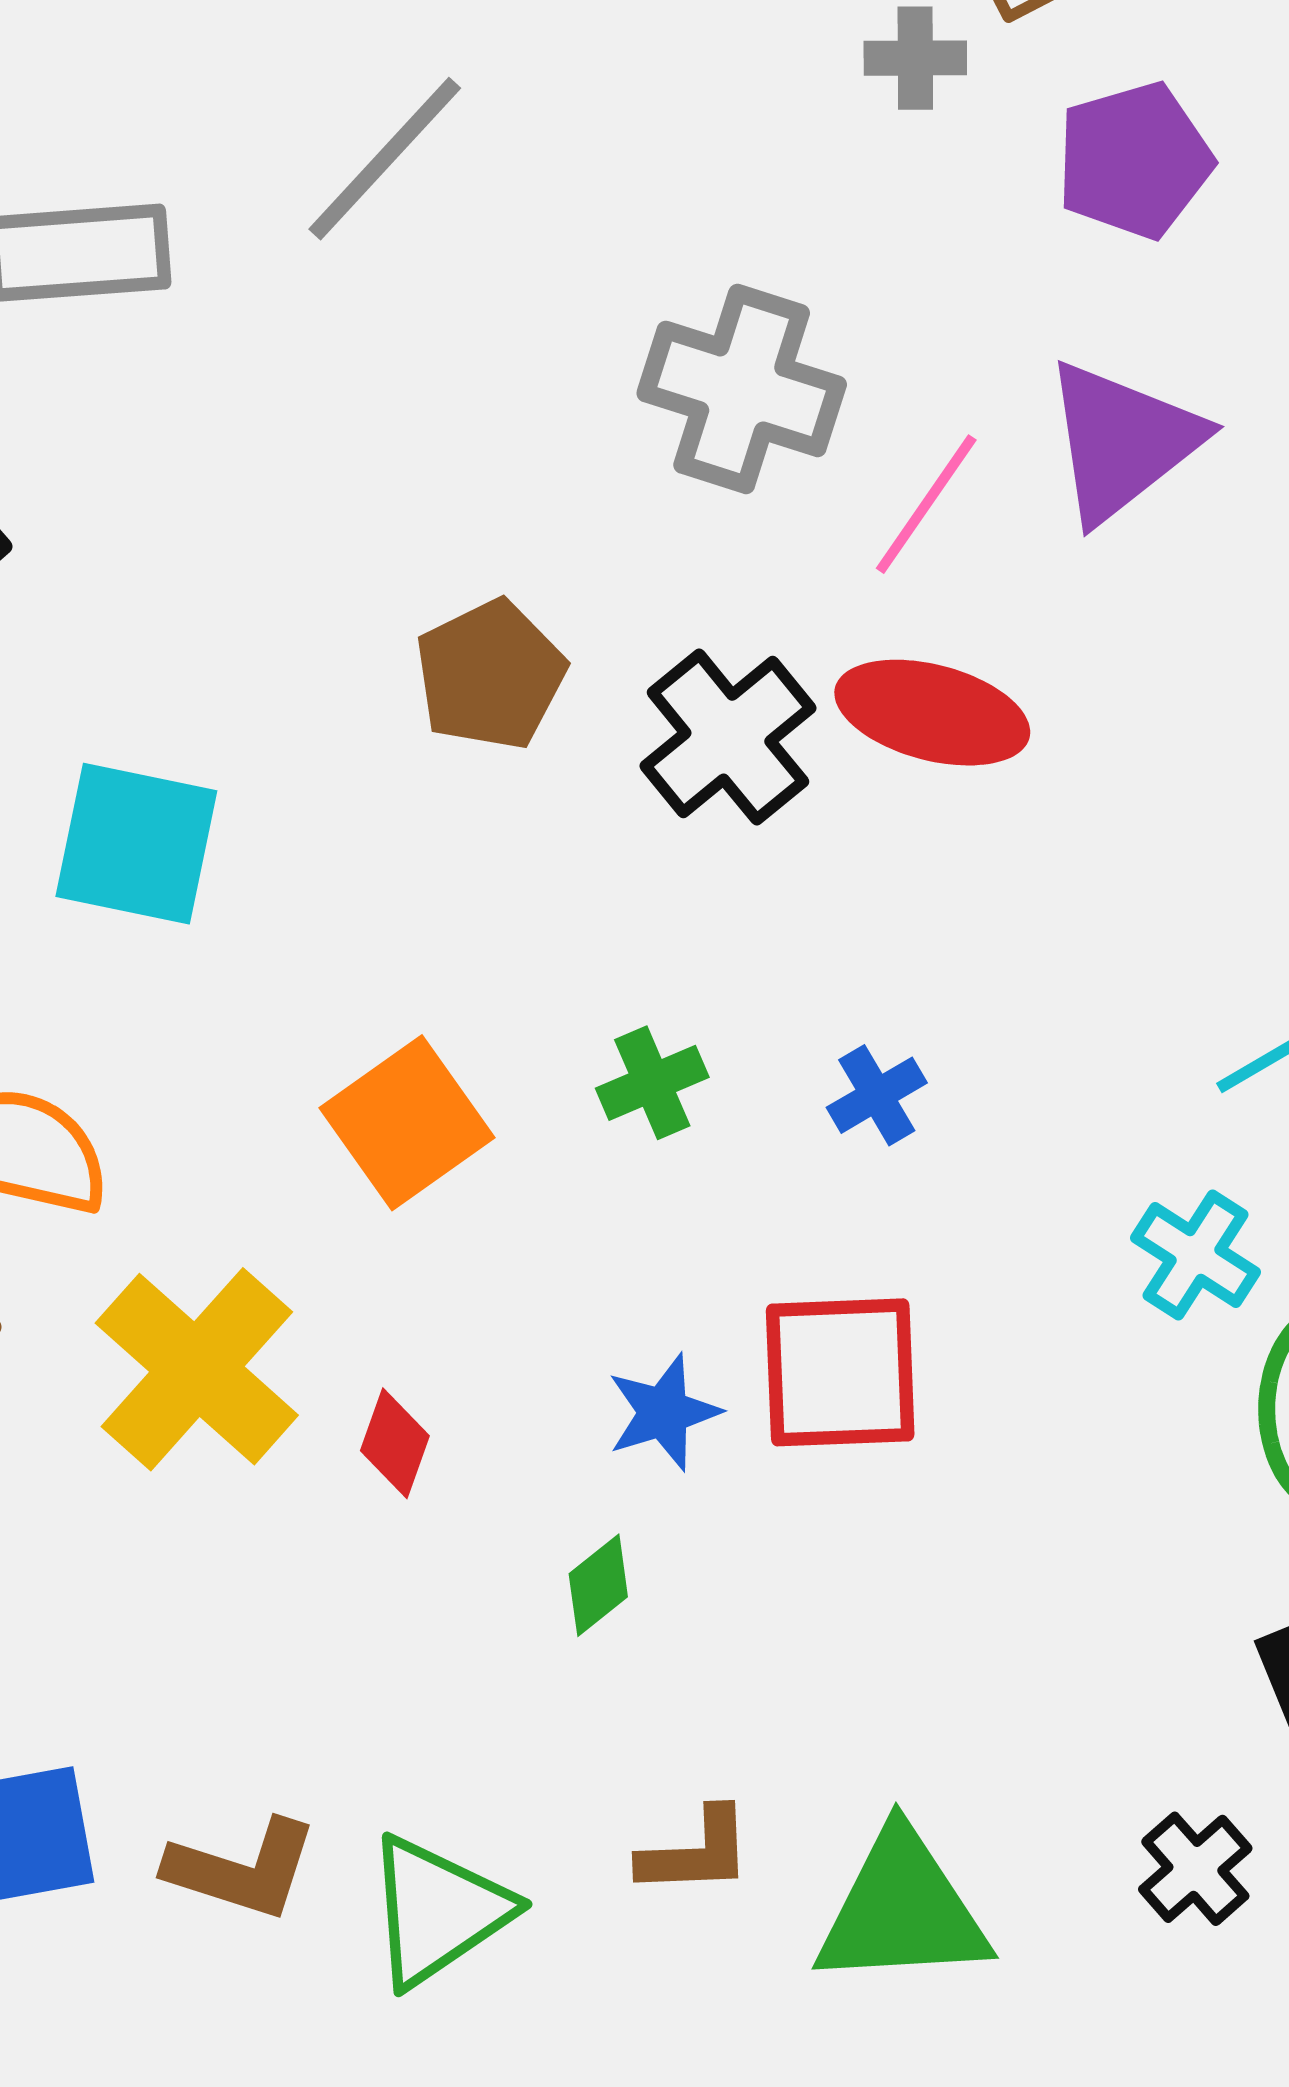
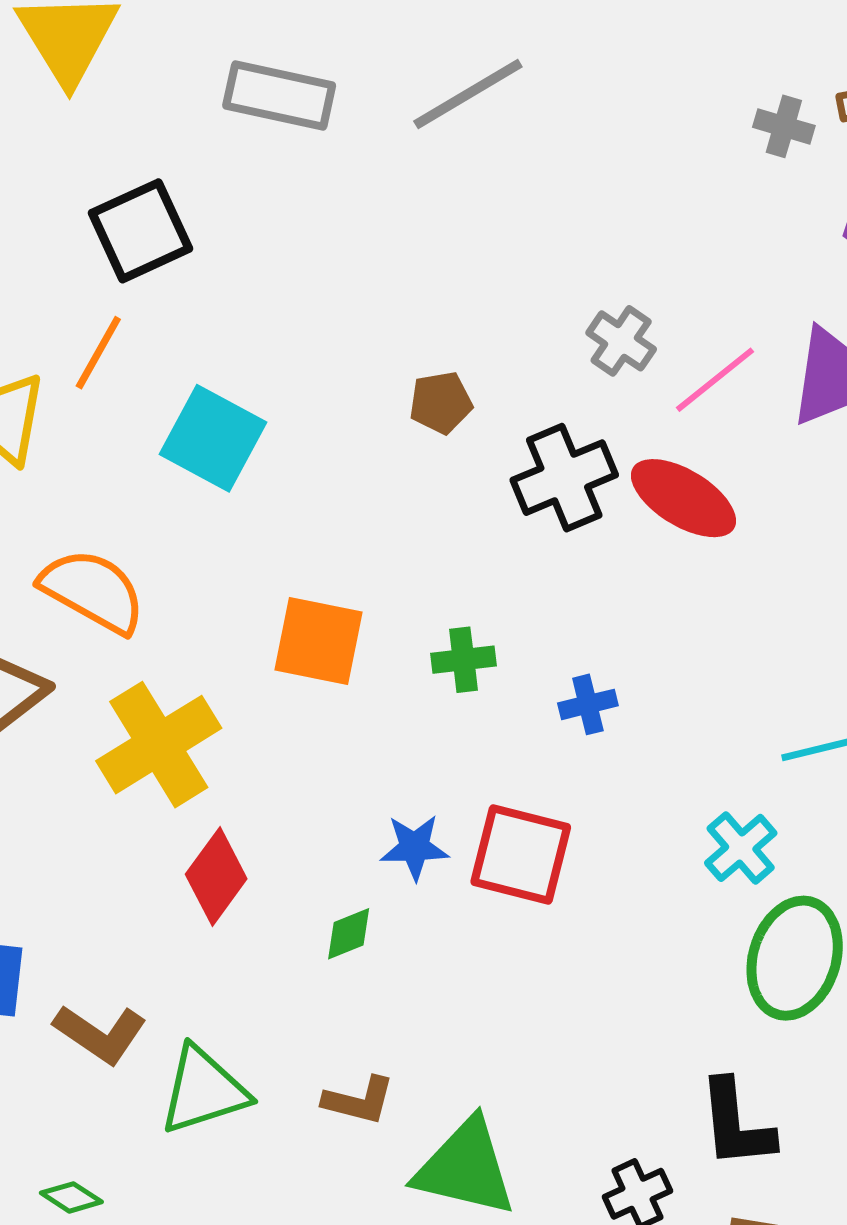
gray cross: (742, 389) -> (621, 341), moved, size x0.6
brown pentagon: (490, 675) -> (441, 403), size x0.7
orange square: (407, 1123) -> (319, 641), turned 30
red diamond: (395, 1443) -> (216, 877), moved, size x1.5

